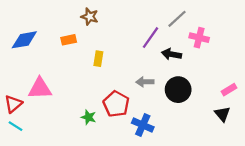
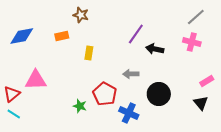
gray line: (177, 19) -> (196, 17), moved
pink cross: (199, 38) -> (192, 42), moved
black circle: (178, 90) -> (159, 94), moved

